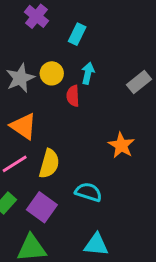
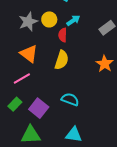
cyan arrow: (88, 73) -> (73, 20), turned 40
orange star: (121, 145) -> (105, 64), moved
yellow semicircle: (49, 164) -> (62, 60), moved

